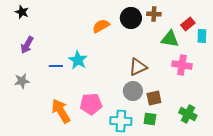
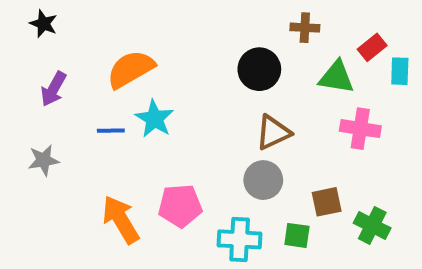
black circle: (131, 18) -> (259, 69), moved
orange semicircle: (101, 26) -> (131, 69), moved, size x1.4
brown square: (154, 98) -> (327, 202), moved

